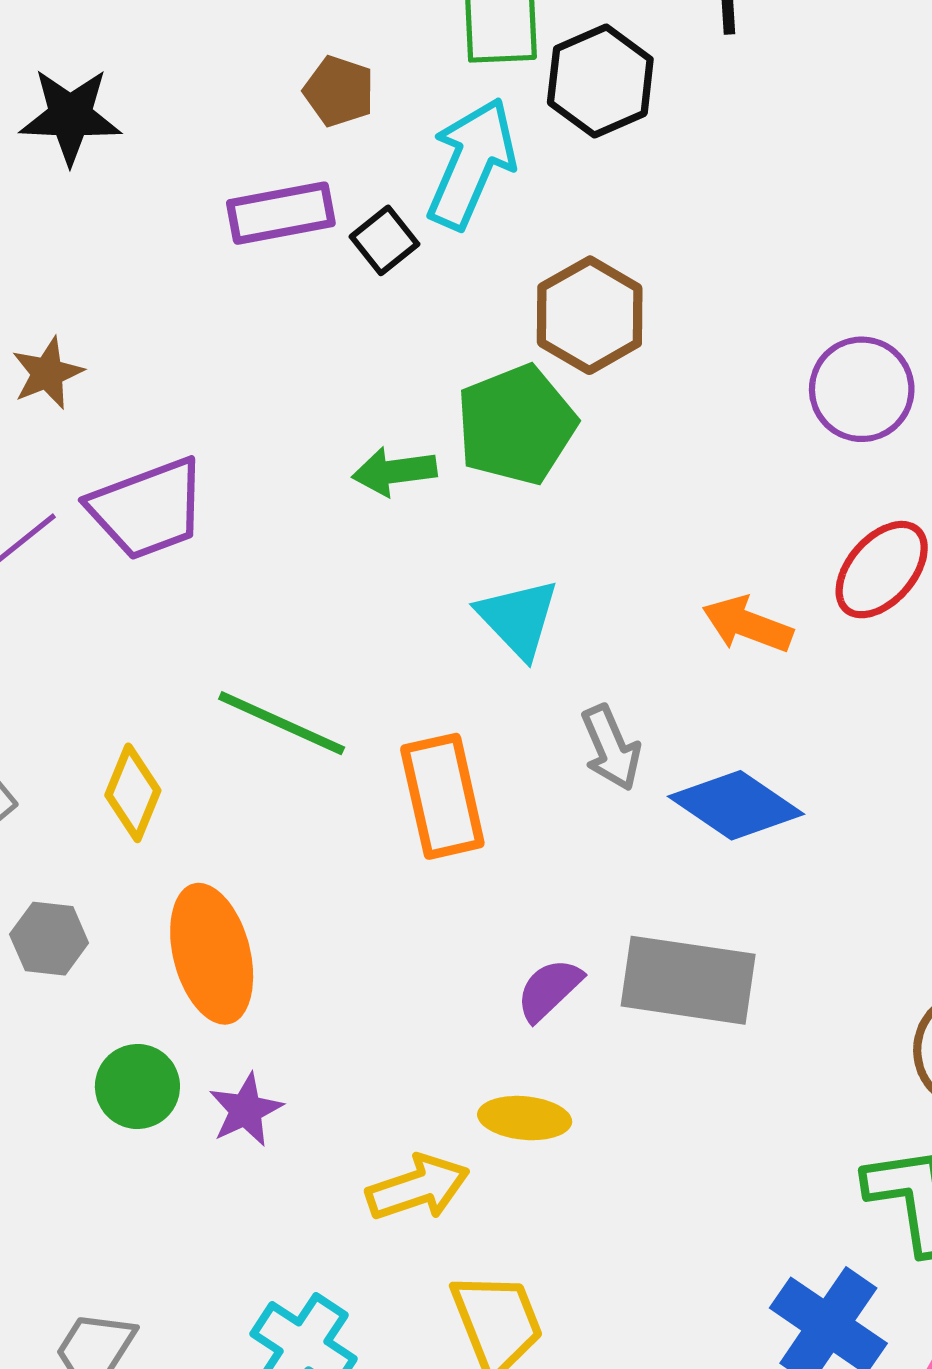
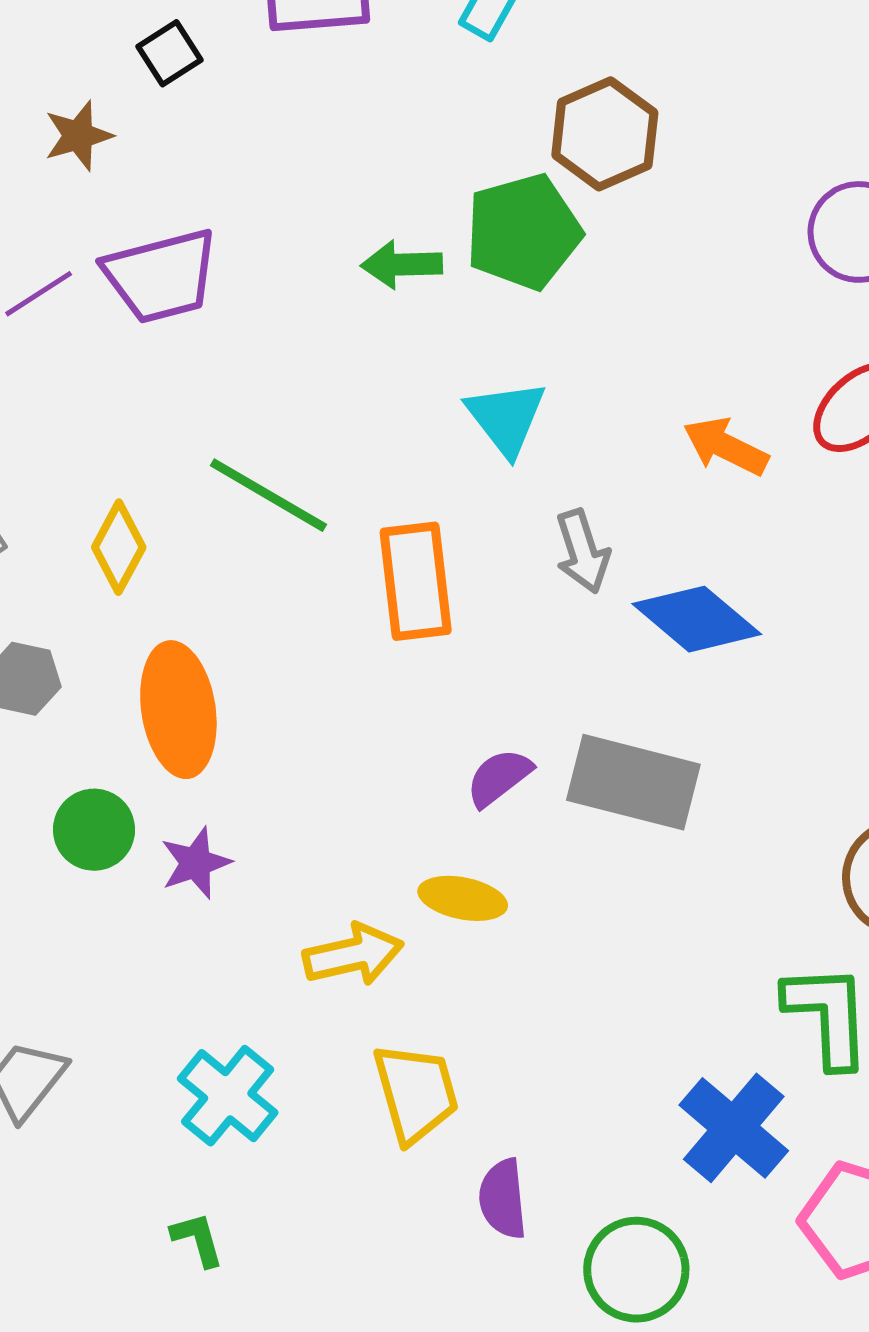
black square: (385, 240) -> (170, 53), moved

